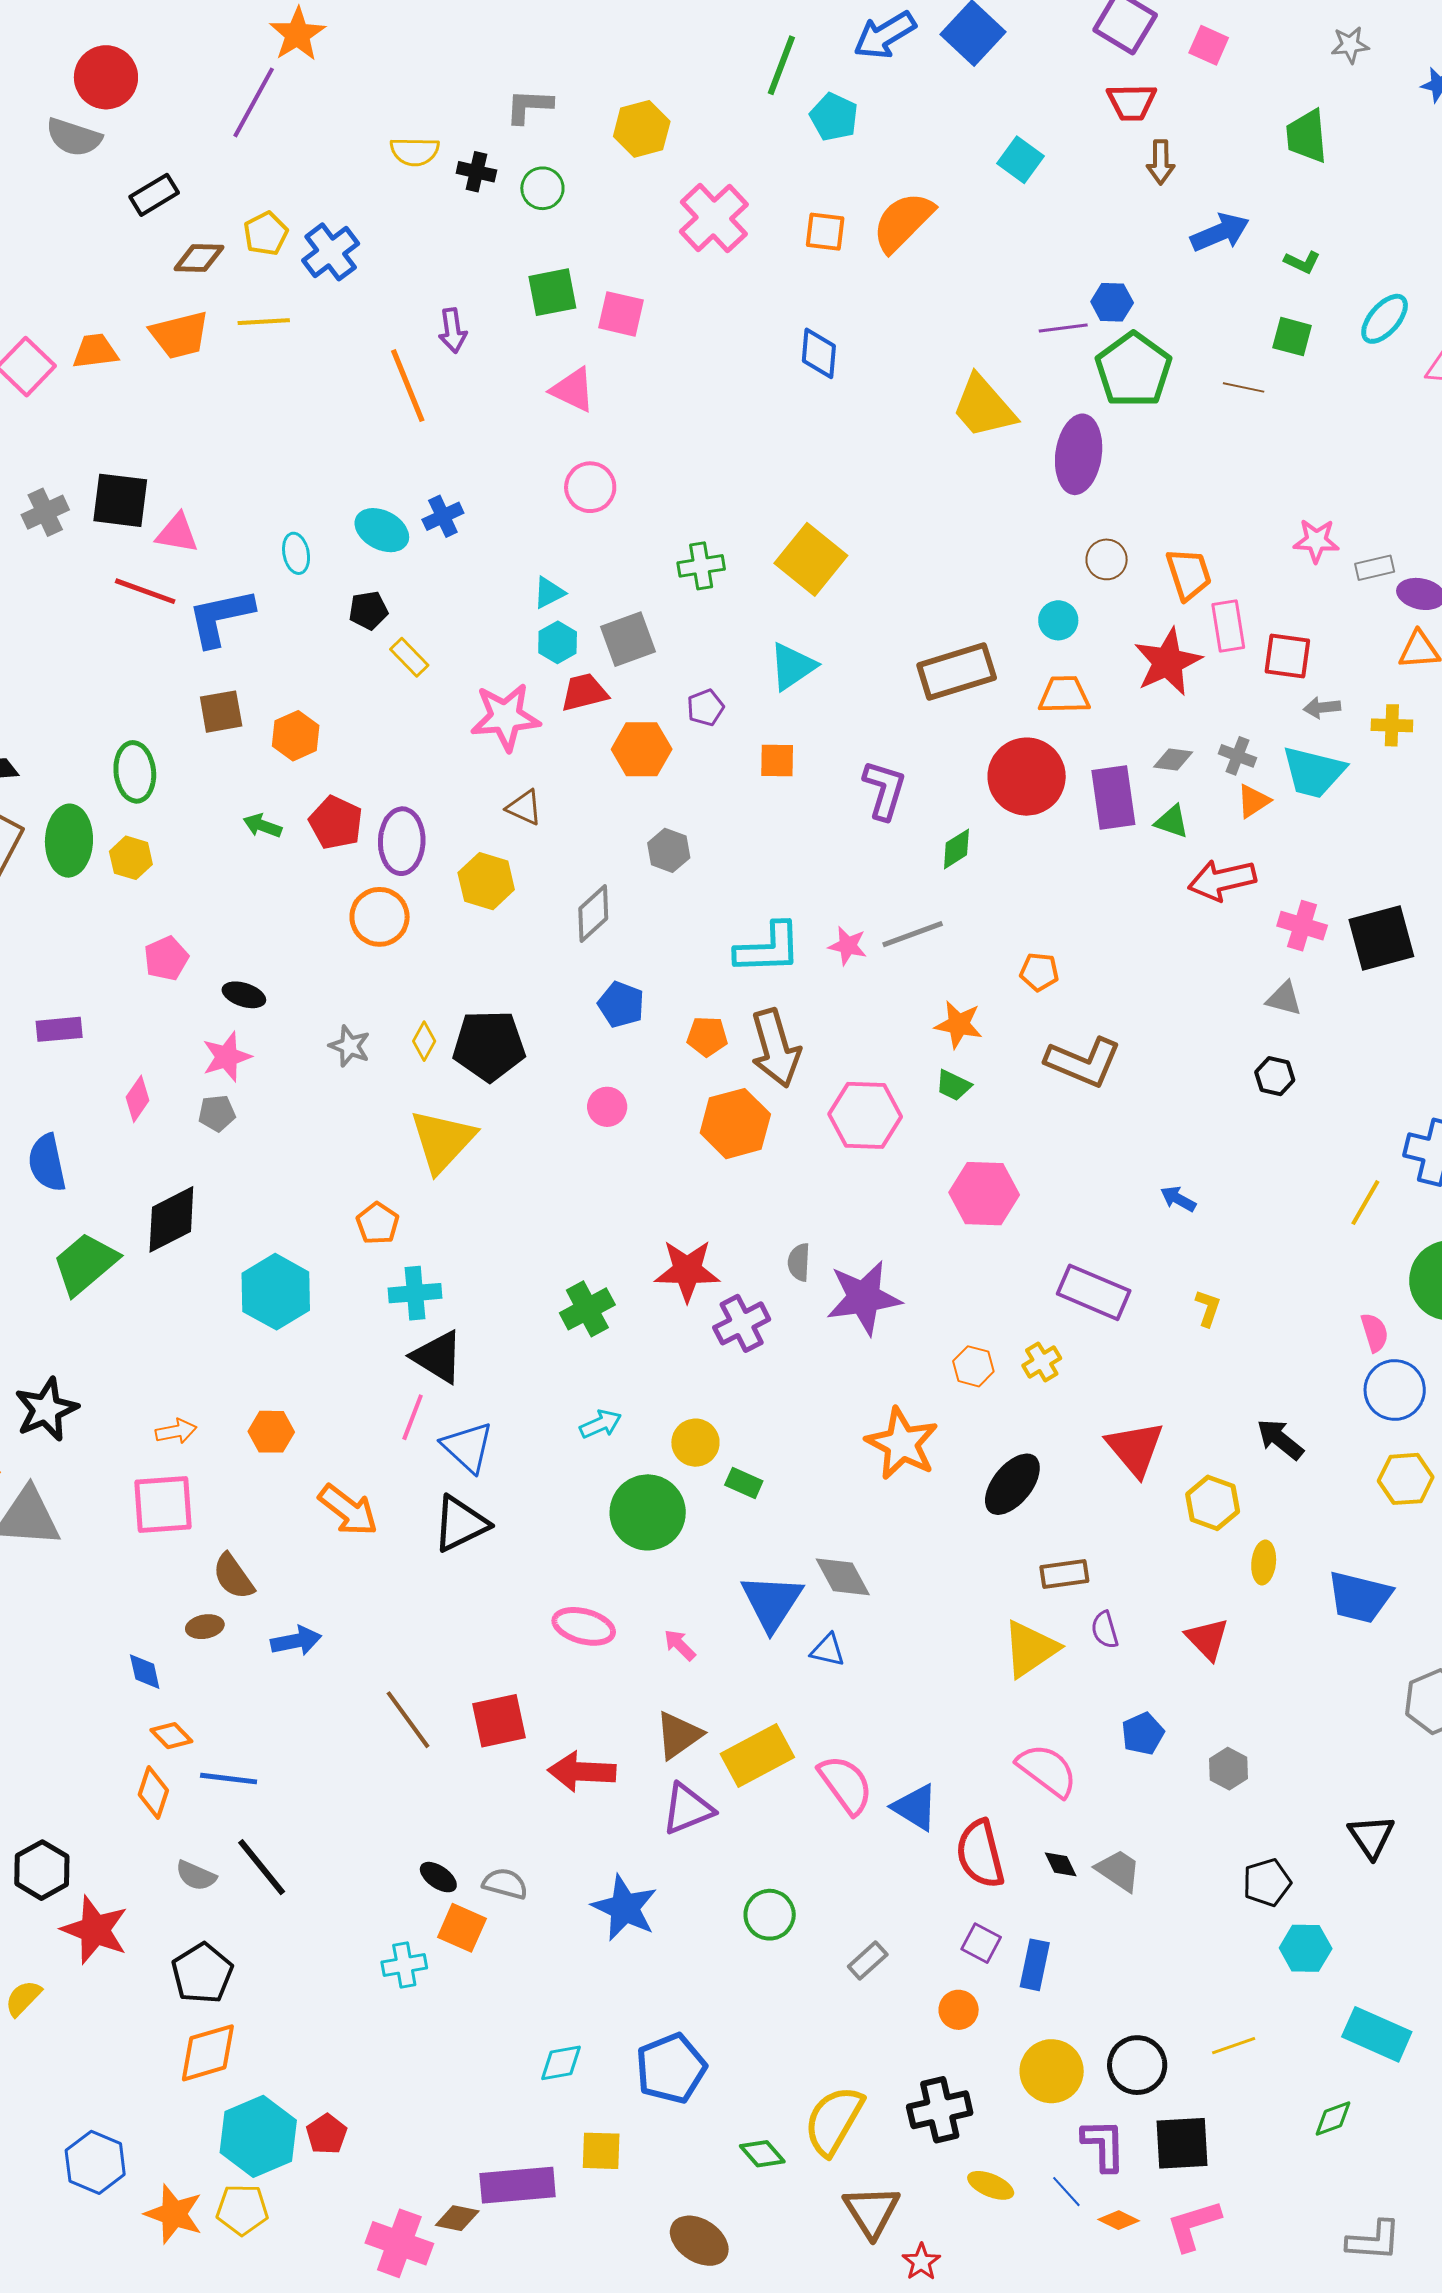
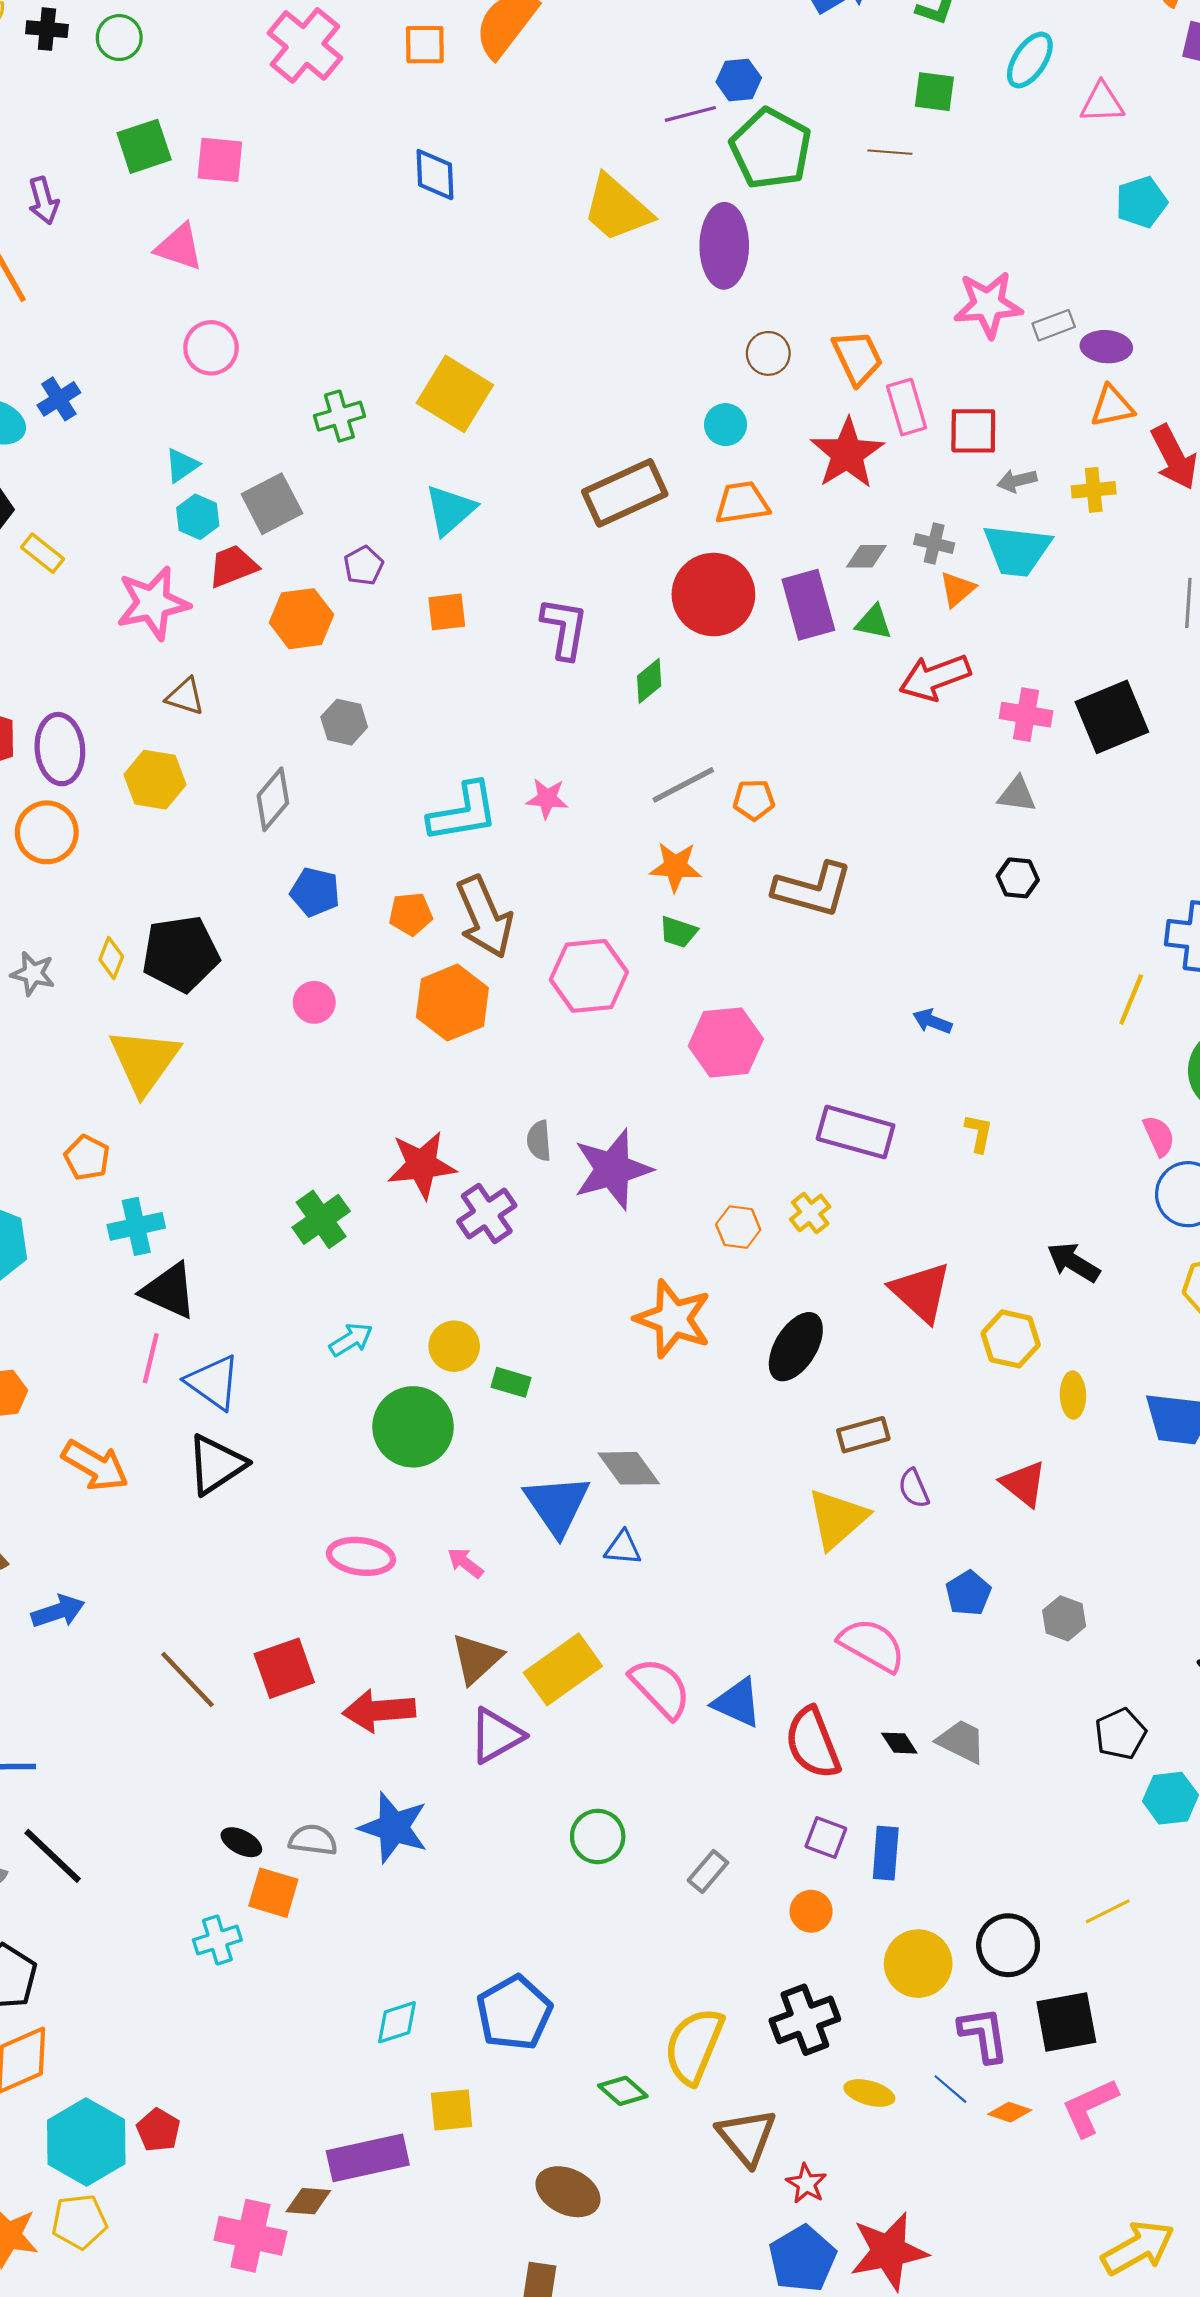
pink star: (1316, 541) -> (988, 305), size x1.4
gray line: (913, 934) -> (683, 785), moved
blue star: (625, 1908) -> (394, 1828), moved

